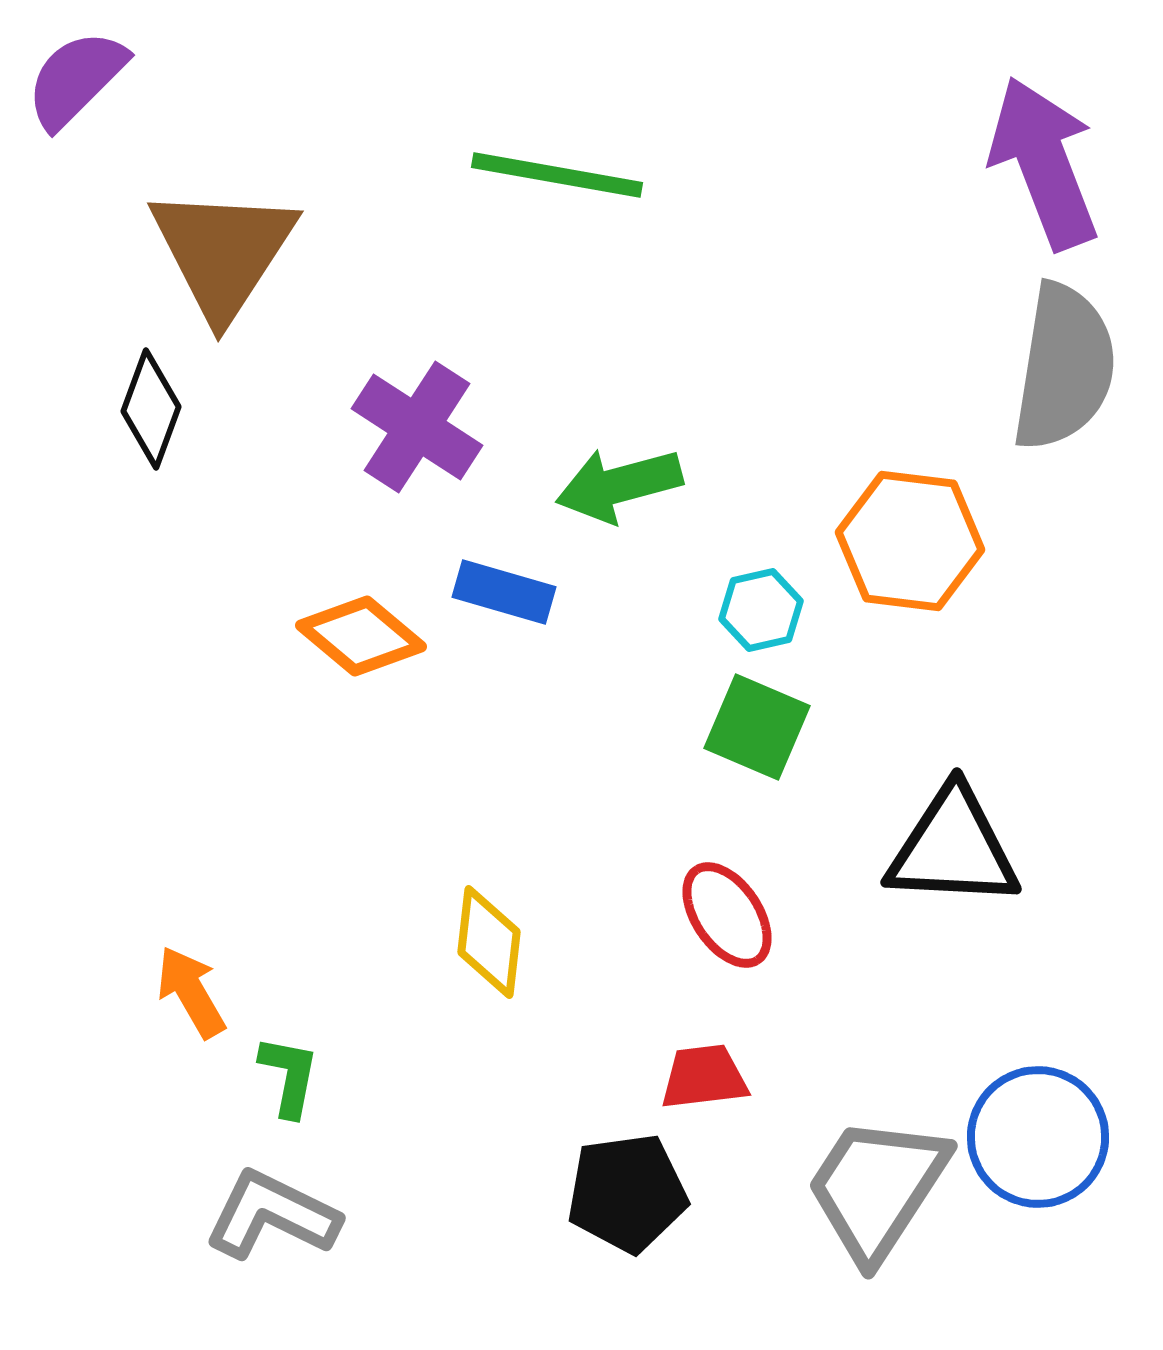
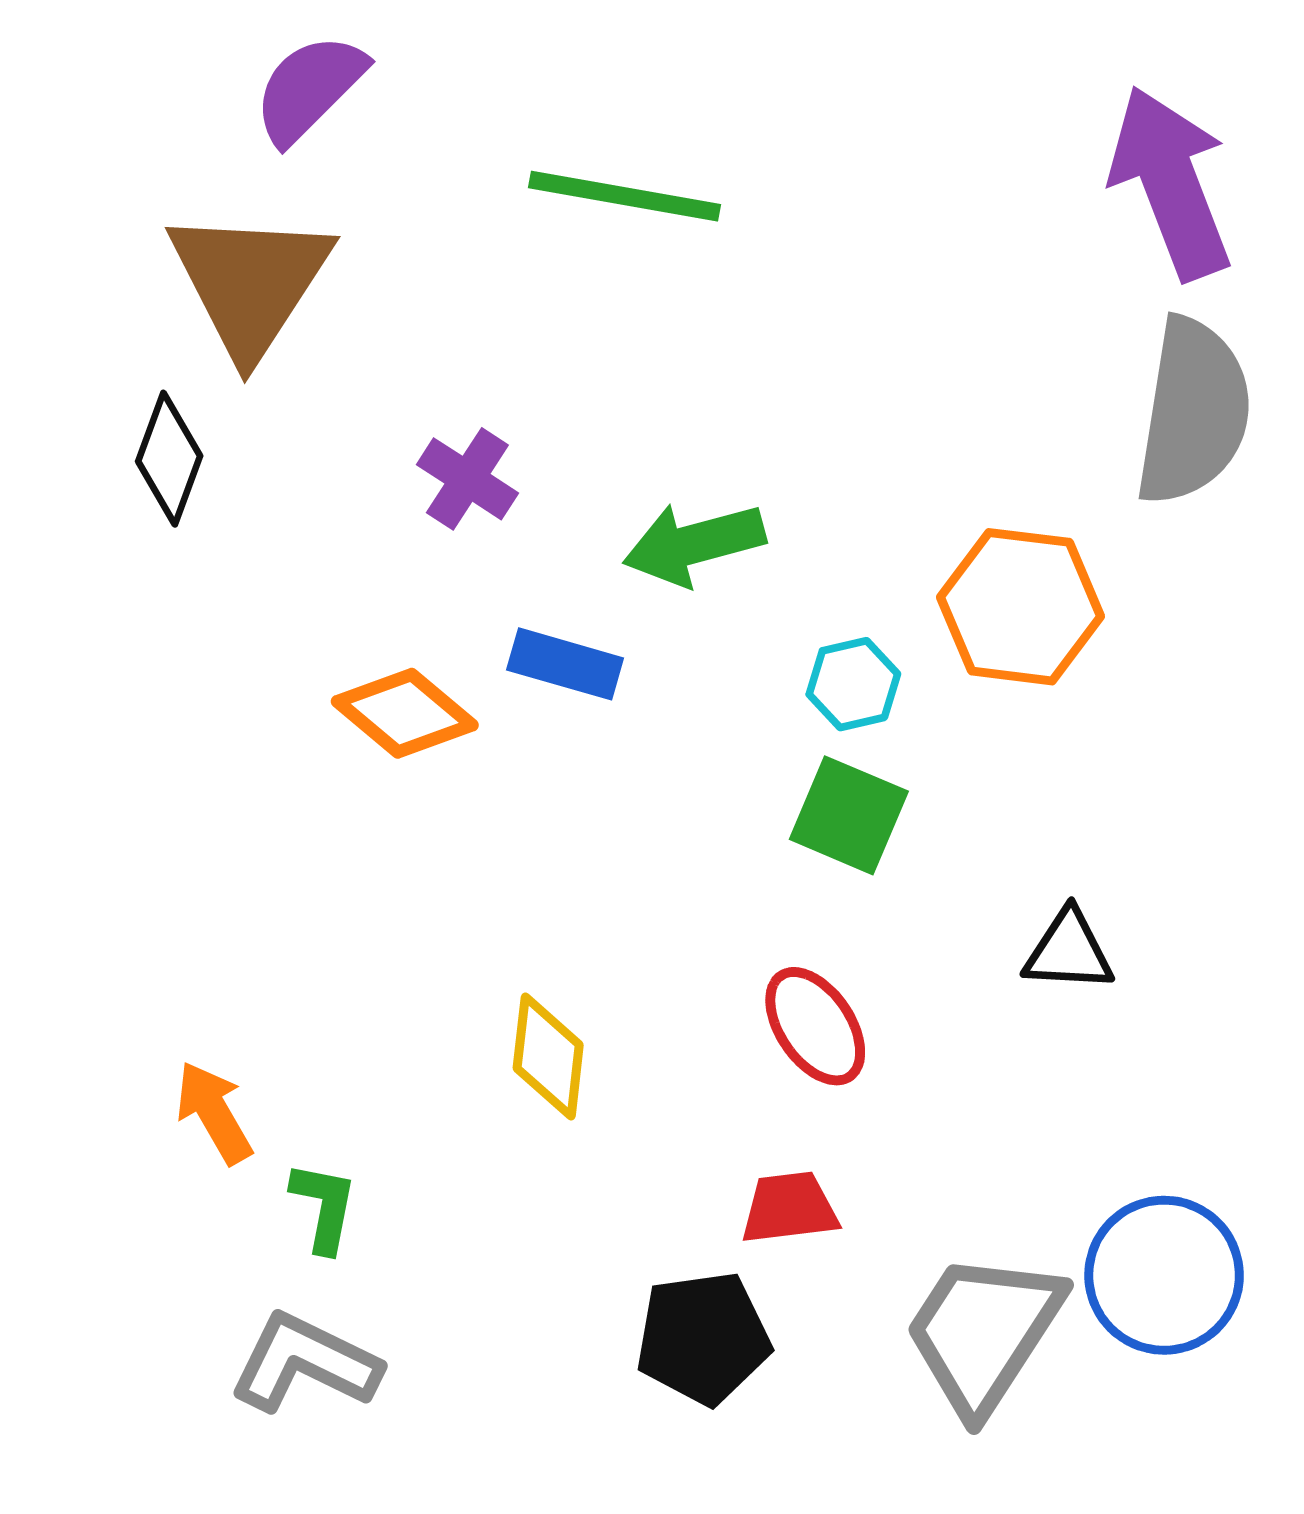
purple semicircle: (76, 79) -> (309, 88), moved
purple cross: (417, 427) -> (467, 479), size x0.7
black triangle: (953, 848) -> (1069, 951), size x0.6

